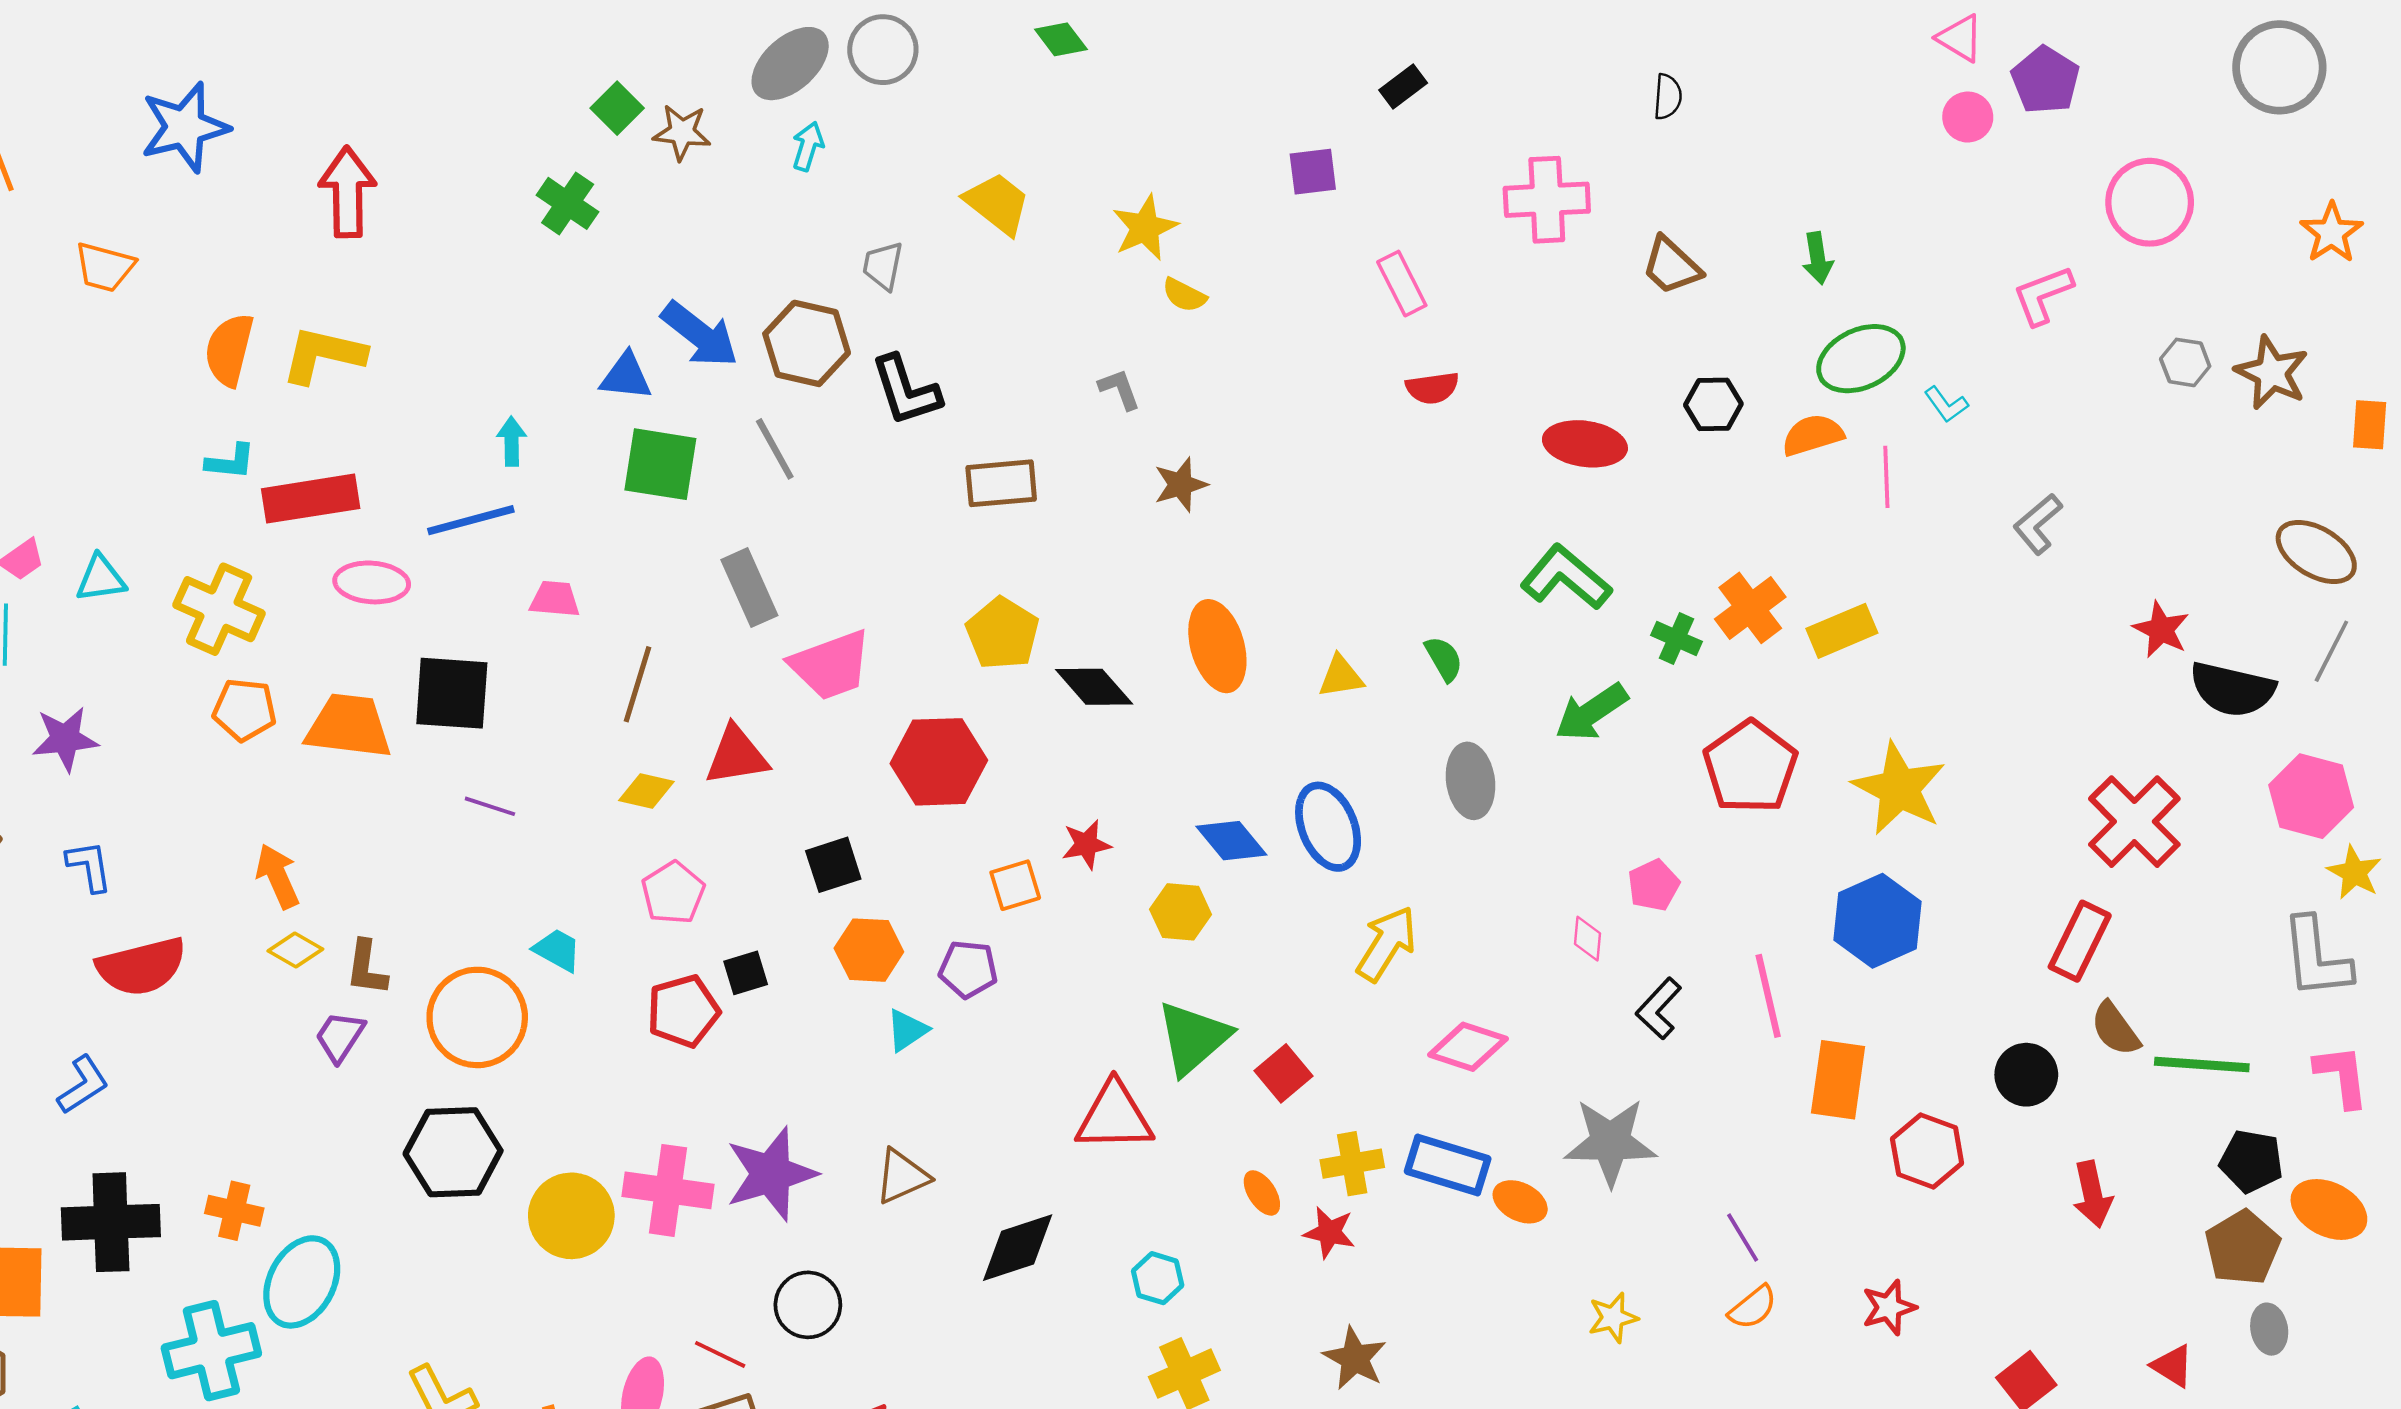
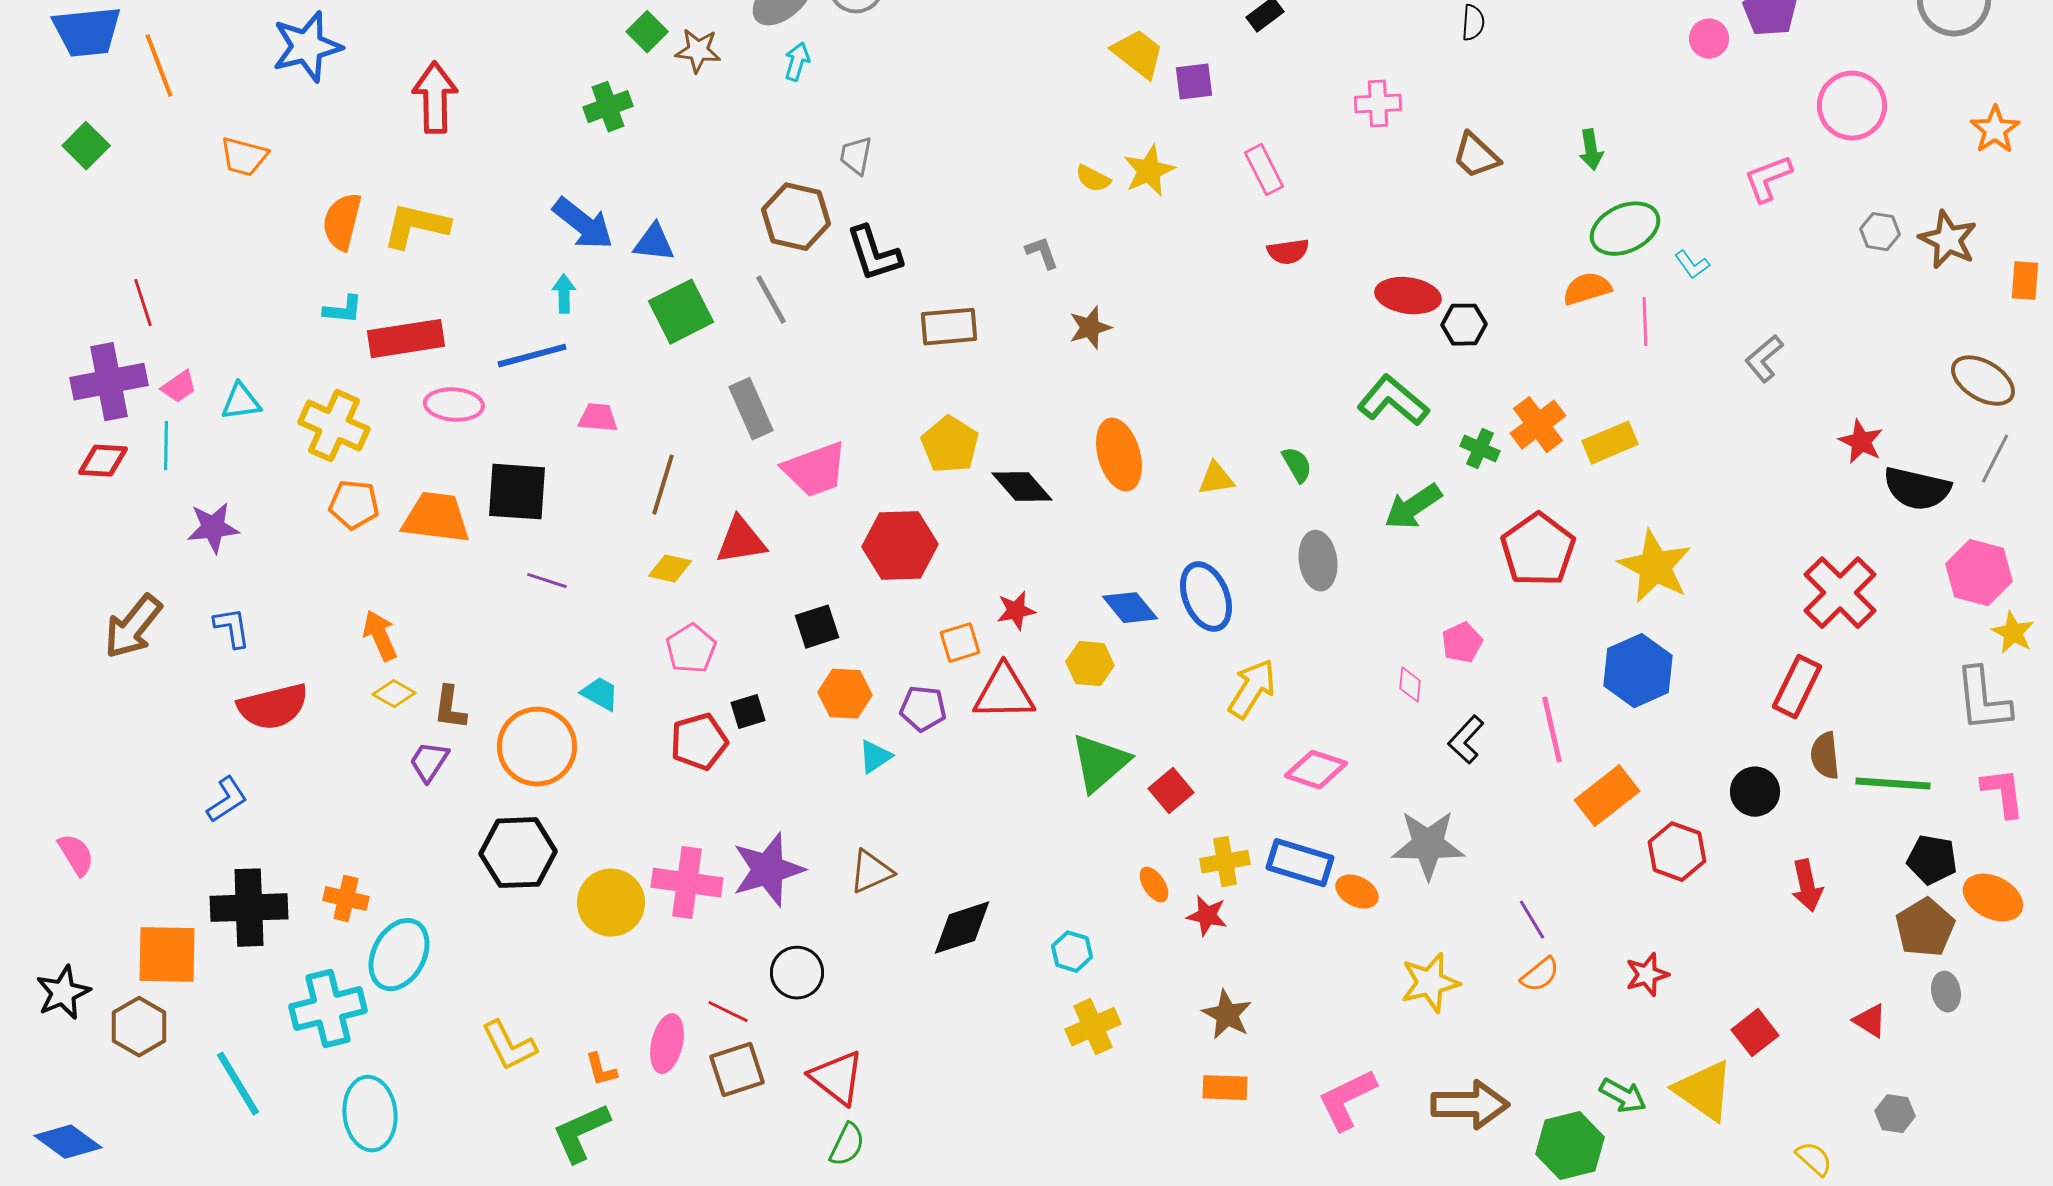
pink cross: (1547, 200) -> (1378, 104), size x0.7
green cross: (568, 203) -> (608, 107), turned 36
yellow trapezoid: (997, 203) -> (1138, 54), moved
yellow star: (1145, 228) -> (1149, 171), moved
blue arrow: (700, 334) -> (583, 224), moved
black hexagon: (1713, 404) -> (1464, 325), moved
green square: (660, 464) -> (681, 312), turned -36
brown semicircle: (2115, 1029) -> (1825, 756), turned 30
orange rectangle: (1838, 1080) -> (1607, 796), turned 44
red triangle: (1114, 1117) -> (1004, 693), moved
yellow star: (1613, 1318) -> (1430, 983), size x1.5

